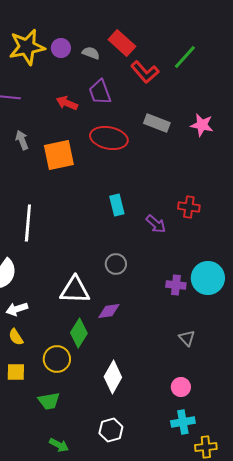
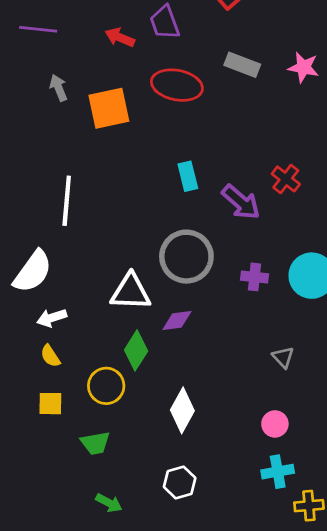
red cross: (189, 207) -> (286, 179), turned 30
purple arrow: (156, 224) -> (241, 202), size x1.4
gray circle: (116, 264) -> (186, 257), size x1.8
purple cross: (176, 285) -> (255, 277), moved

